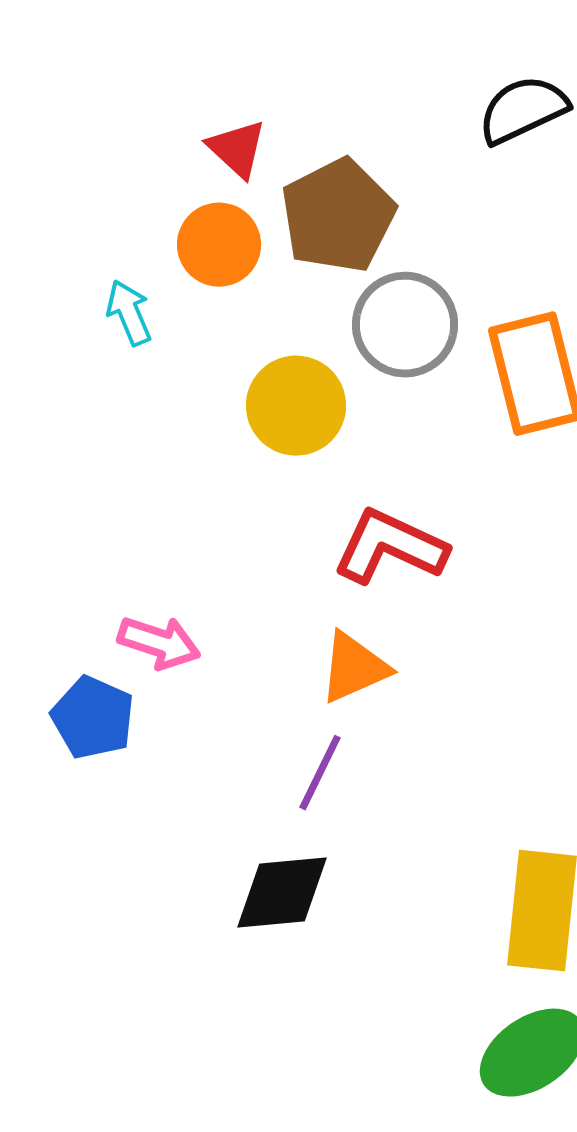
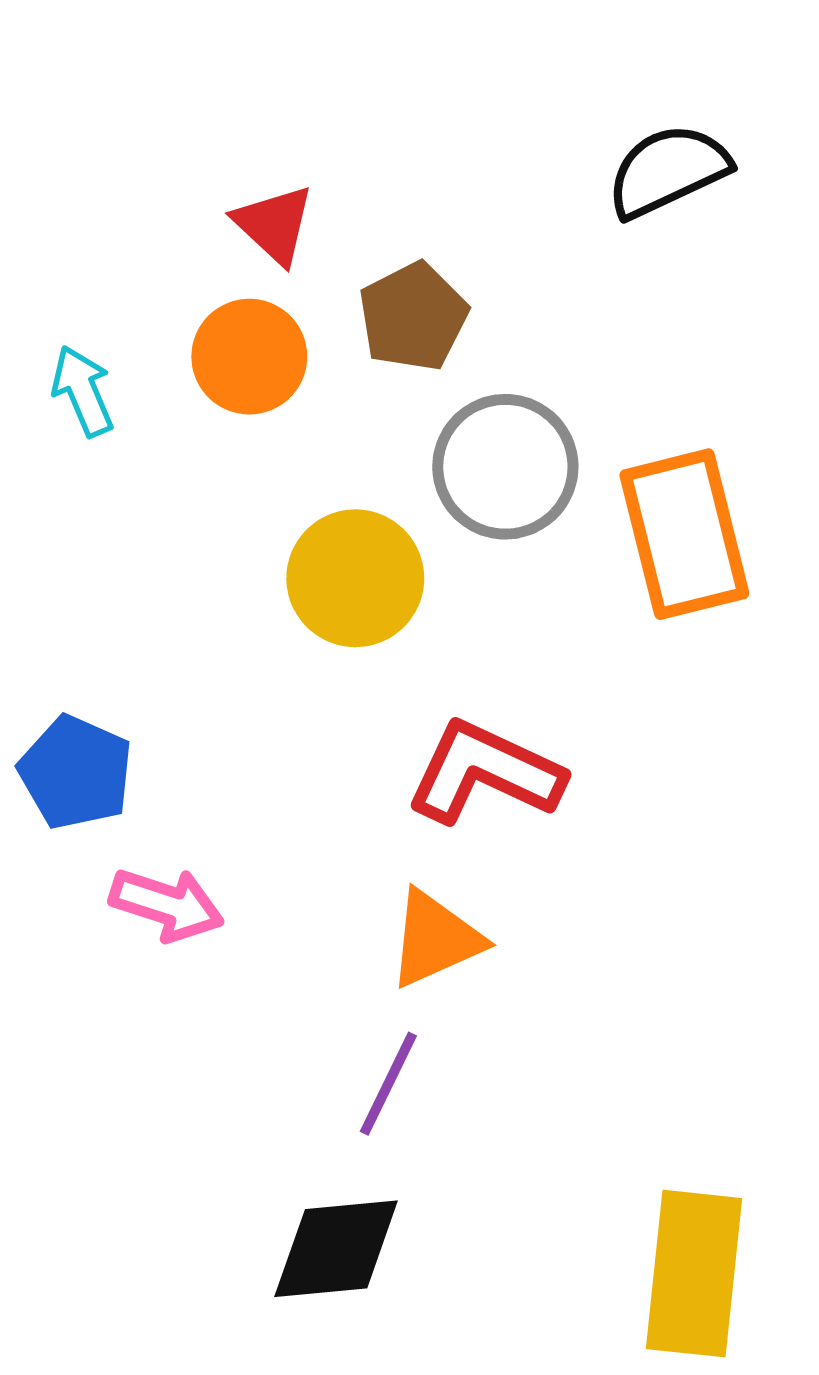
brown pentagon: (338, 216) -> (413, 317), size x0.7
cyan arrow: (129, 313) -> (83, 391), moved
blue pentagon: (93, 718) -> (76, 772), moved

